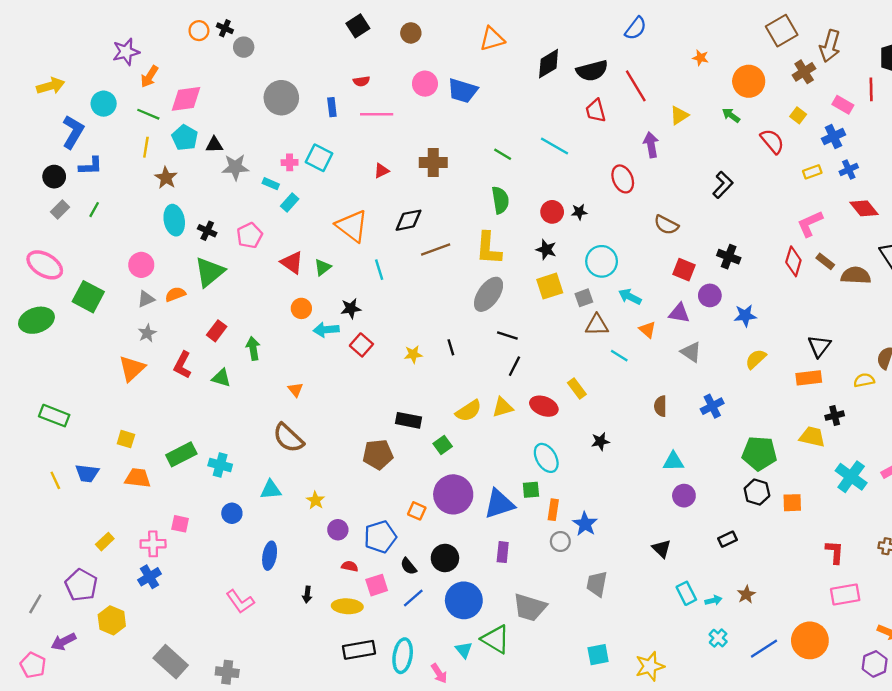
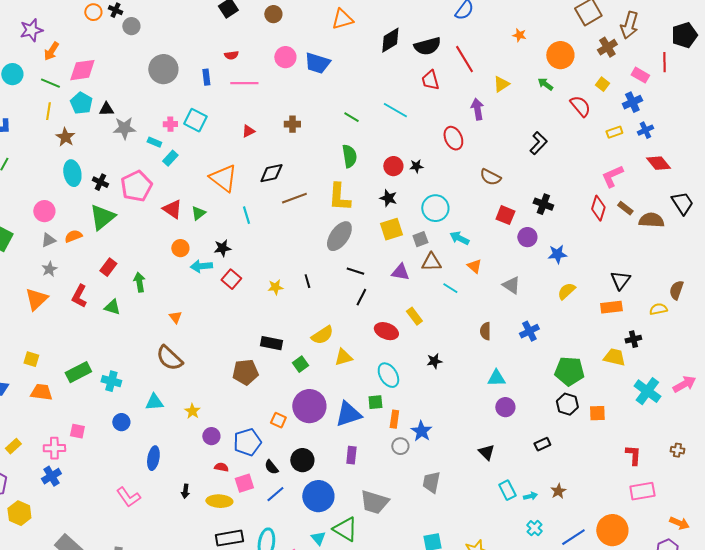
brown cross: (433, 162) -> (292, 124), size x0.7
pink pentagon: (250, 235) -> (136, 186), size x1.4
purple triangle: (679, 313) -> (400, 272), moved
yellow triangle: (503, 407) -> (343, 357), moved

